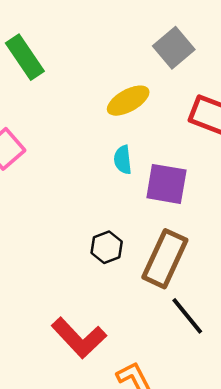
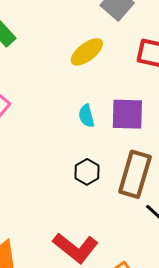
cyan semicircle: (123, 160) -> (86, 116), moved

